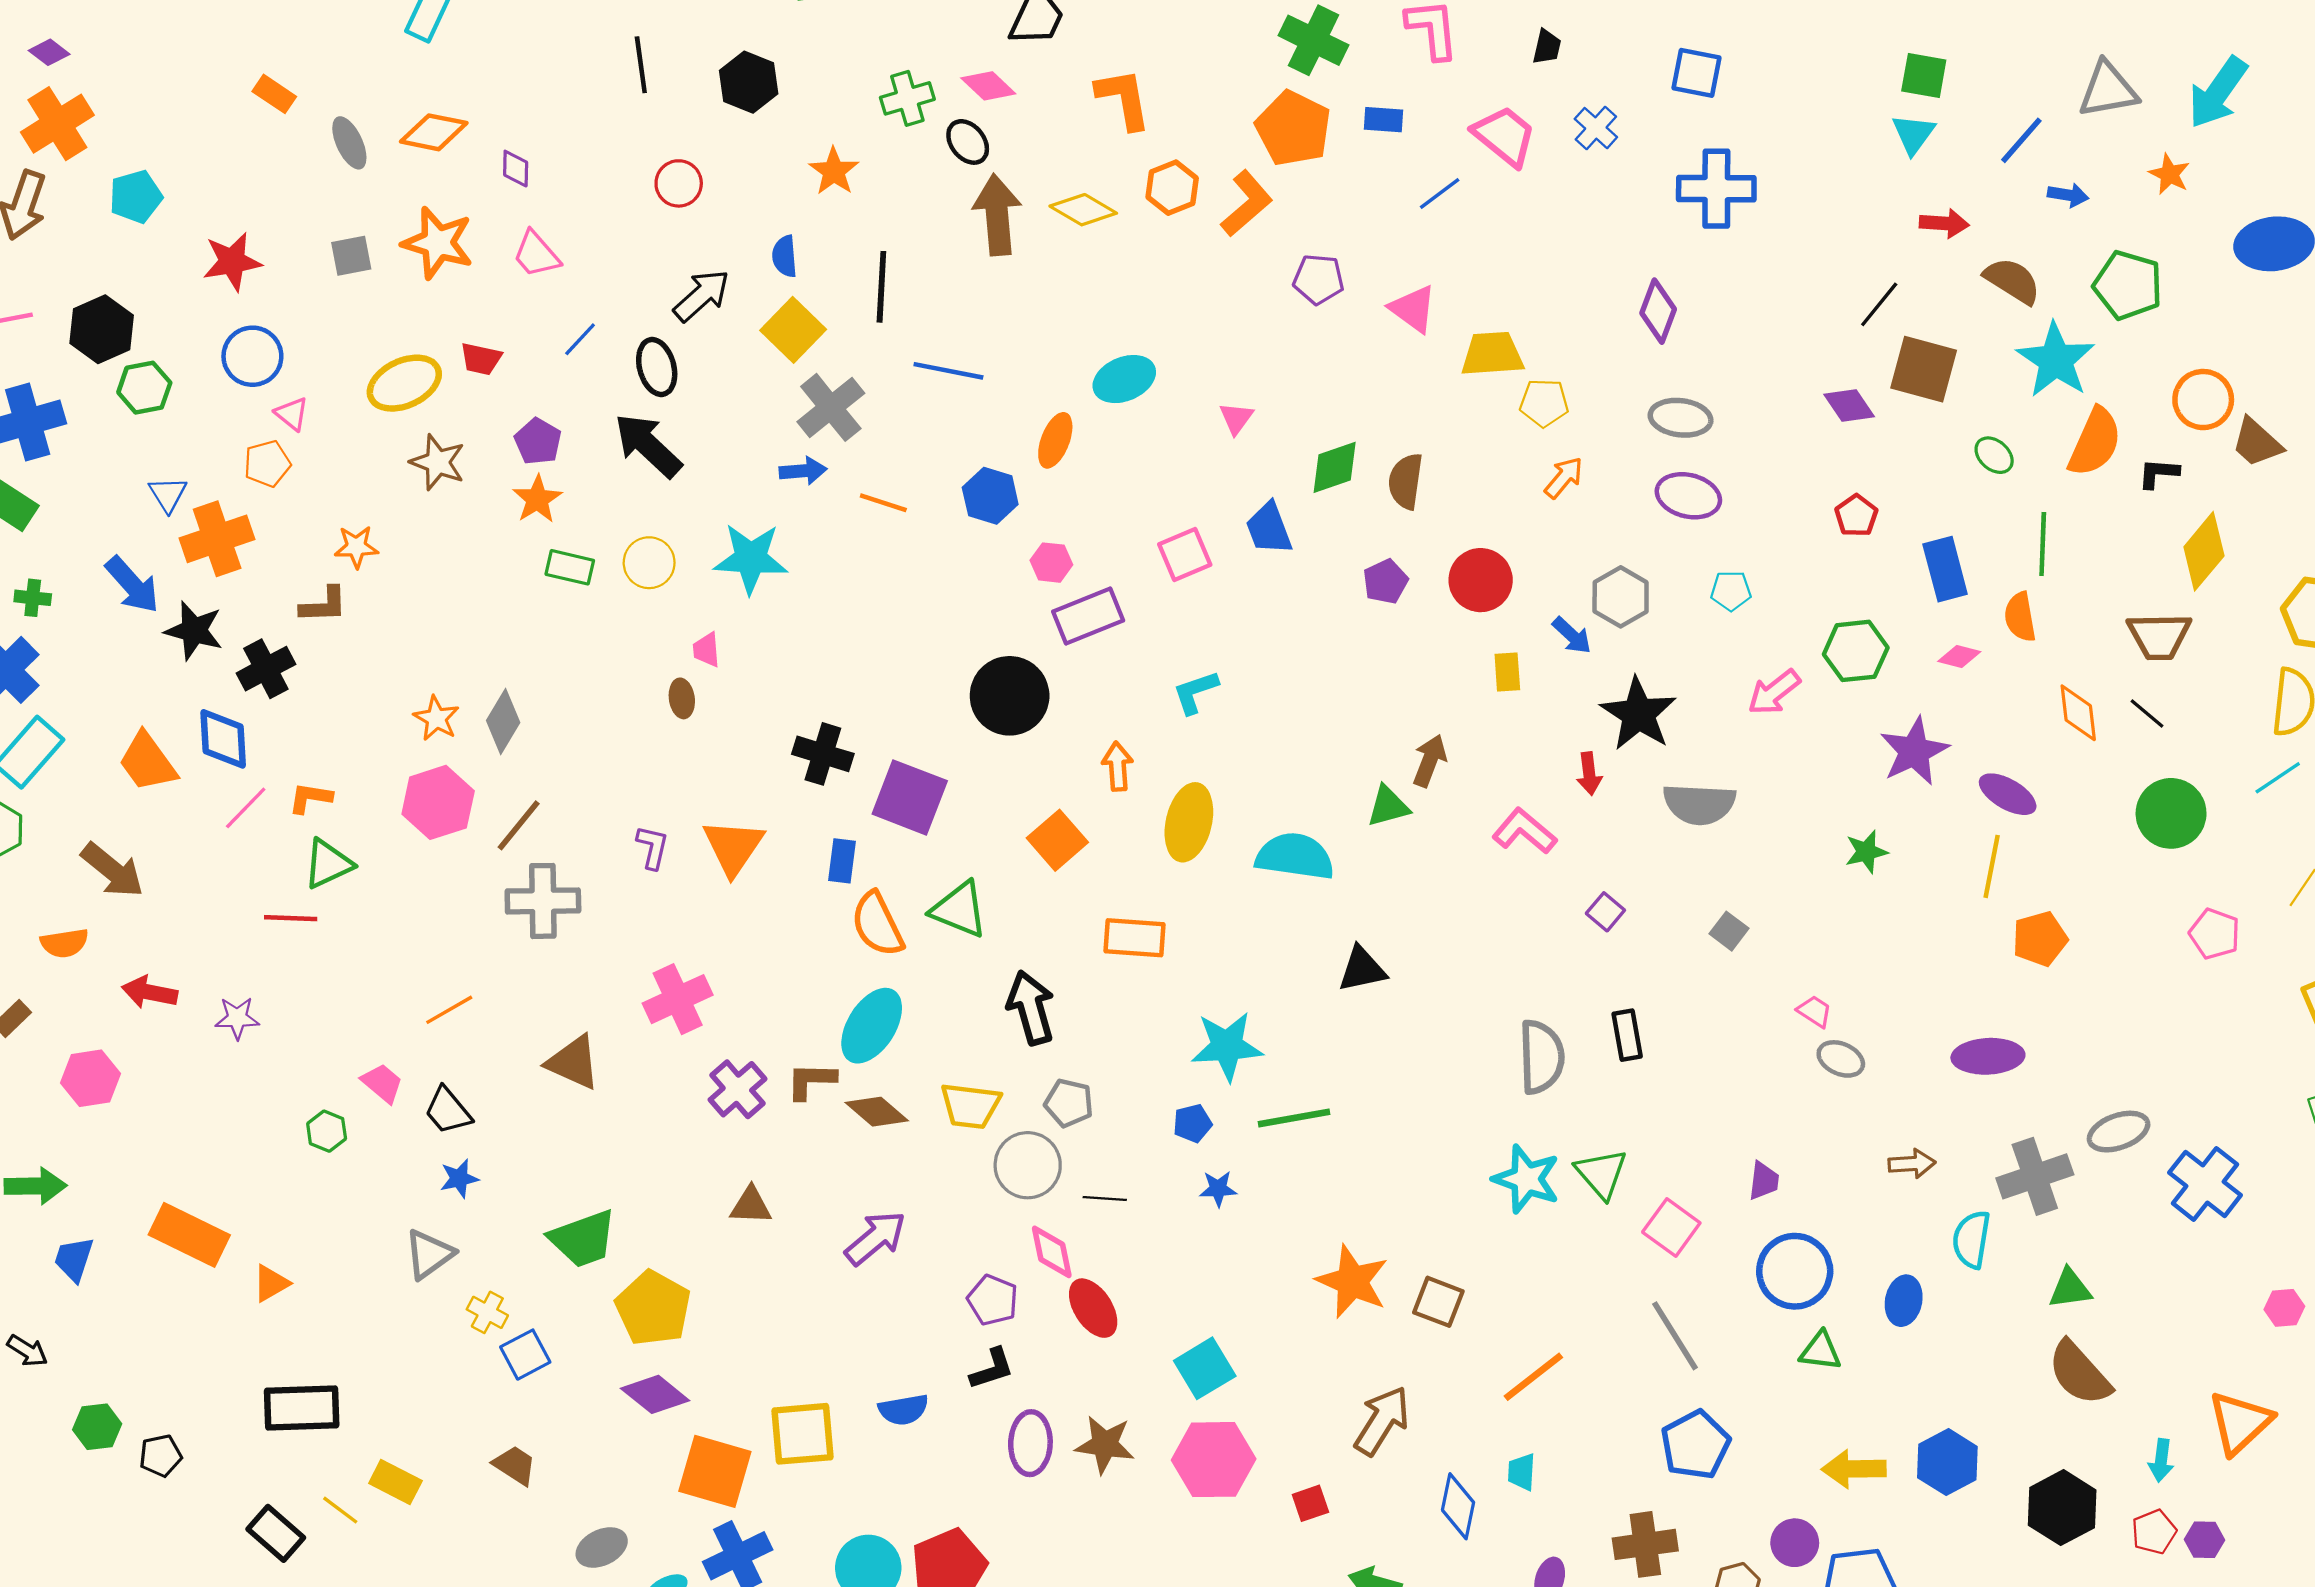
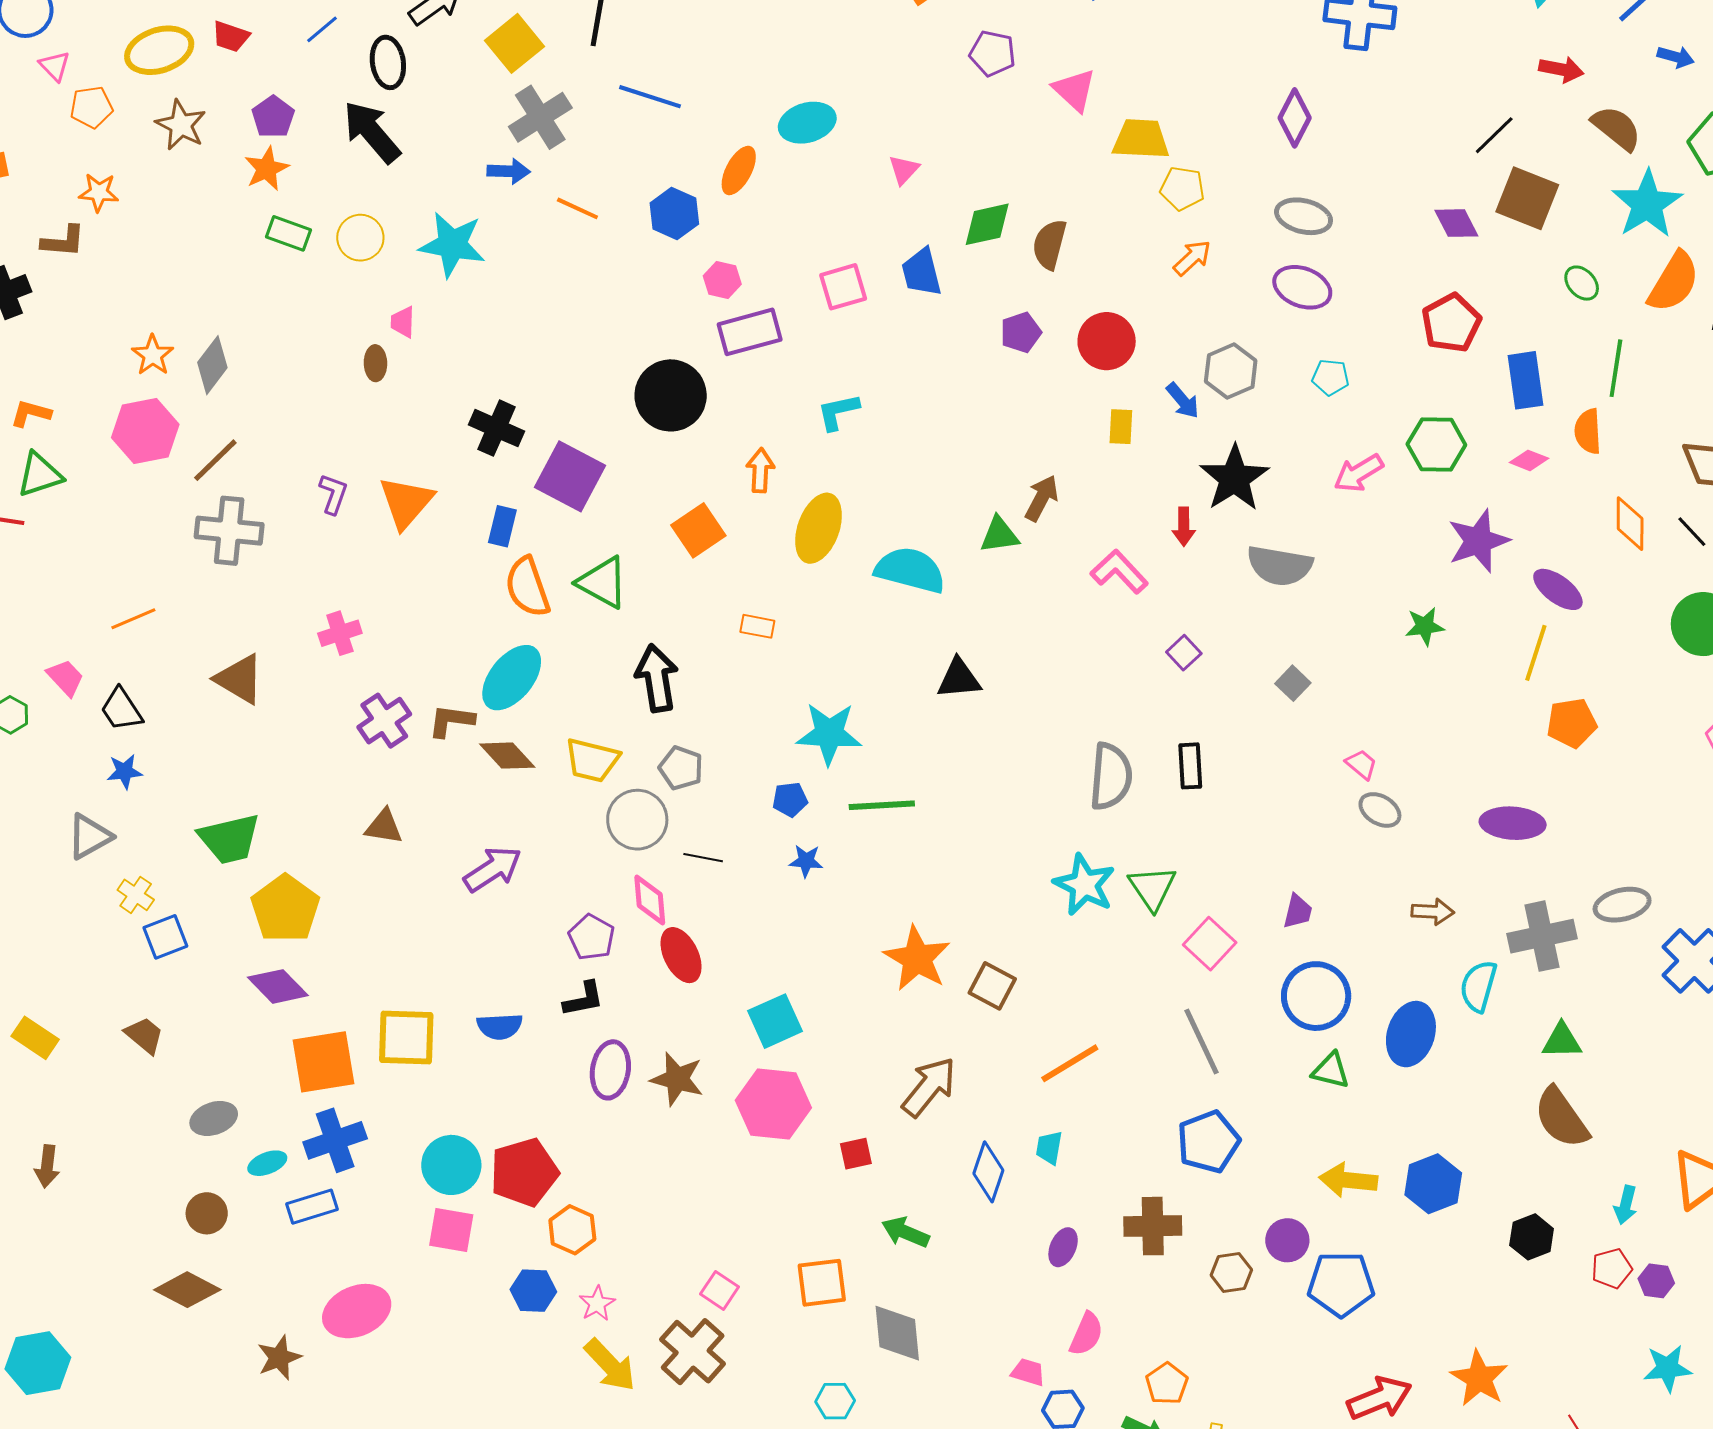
orange pentagon: (267, 464) -> (91, 107), moved
red pentagon: (1856, 516) -> (1451, 323), size x1.5
orange rectangle: (1134, 938) -> (757, 626), size x0.6
pink cross: (678, 999) -> (340, 633), size x0.7
blue ellipse: (1904, 1301) -> (1411, 1034), size x1.4
orange square: (715, 1471) -> (323, 1062), turned -32
black hexagon: (2062, 1508) -> (1532, 1237), size x0.7

